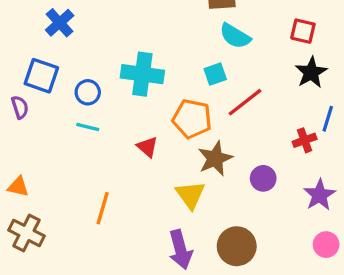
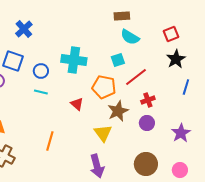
red square: (303, 31) -> (171, 34), turned -35
red cross: (305, 140) -> (148, 100), moved
pink circle: (326, 245) -> (180, 170), moved
brown circle: (237, 246) -> (146, 164), moved

